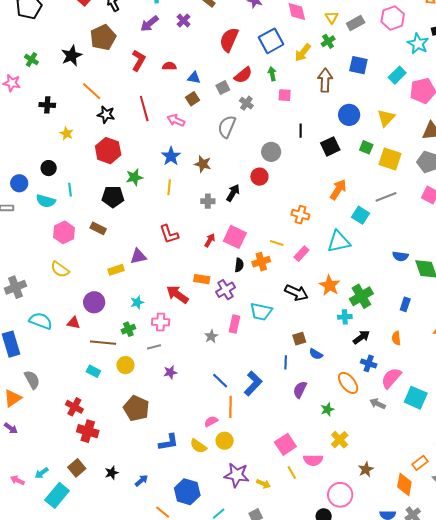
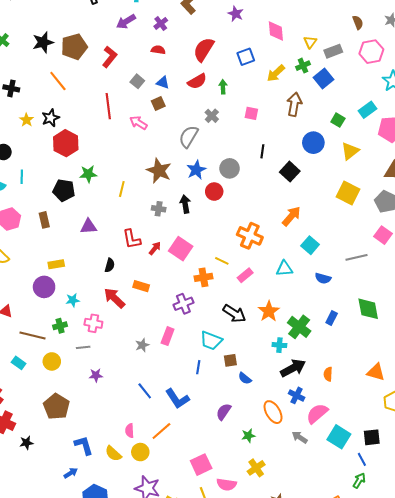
brown pentagon: (103, 37) -> (74, 47), moved
blue square: (271, 41) -> (246, 57), size x0.7
blue square: (358, 65) -> (323, 78), moved, turned 30
red semicircle: (169, 66) -> (158, 50), moved
green arrow: (272, 74) -> (223, 87), moved
red semicircle: (243, 75) -> (197, 81), moved
gray square: (223, 88) -> (137, 81), moved, turned -32
black star: (106, 115) -> (51, 118), moved, turned 30
black square: (330, 146) -> (290, 172), turned -30
green square: (366, 147) -> (338, 120), moved
blue star: (171, 156) -> (196, 170), moved
brown star: (203, 164) -> (159, 171), size x1.4
black arrow: (233, 193) -> (185, 204), turned -48
gray line: (386, 197) -> (356, 257), moved
orange cross: (300, 215) -> (250, 236), size x1.4
brown rectangle: (98, 228) -> (44, 220), turned 42
red L-shape: (169, 234) -> (132, 239), moved
cyan triangle: (339, 242) -> (284, 269), size x0.7
purple triangle: (138, 256) -> (89, 227), moved
blue semicircle: (400, 256) -> (323, 278), moved
black semicircle: (239, 265) -> (110, 265), moved
purple cross: (225, 290) -> (183, 304), moved
green cross: (361, 296) -> (299, 327), turned -30
purple circle: (94, 302) -> (44, 287), moved
blue rectangle: (405, 304) -> (332, 318), moved
cyan trapezoid: (261, 312) -> (211, 341), moved
black arrow: (361, 337) -> (293, 368), size x1.4
blue line: (286, 362) -> (198, 367), moved
blue L-shape: (253, 383) -> (177, 399), turned 95
orange line: (230, 407) -> (161, 431), moved, turned 40
pink semicircle: (211, 421) -> (130, 431), turned -72
blue L-shape: (168, 442) -> (84, 445), turned -105
black star: (112, 473) -> (26, 443), moved
blue arrow: (141, 481) -> (71, 473), moved

